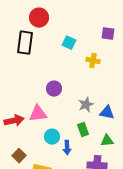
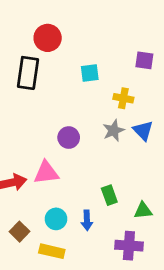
cyan square: (69, 43) -> (90, 73), turned -32
gray star: (86, 105) -> (114, 131), moved
blue triangle: (107, 113) -> (143, 131), moved, turned 35
cyan circle: (52, 137) -> (56, 219), moved

